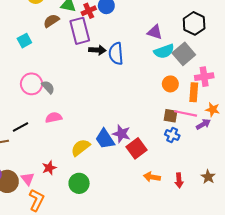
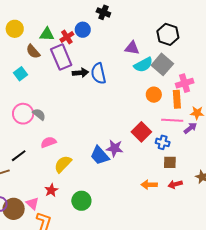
brown semicircle: (51, 21) -> (33, 51), turned -91
cyan square: (24, 41) -> (20, 74), moved
brown square: (170, 116) -> (170, 162), moved
yellow semicircle: (80, 147) -> (63, 164), moved
red square: (137, 148) -> (141, 132), moved
red arrow: (179, 180) -> (175, 184), turned 88

